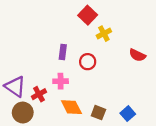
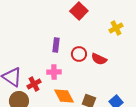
yellow cross: (104, 34) -> (116, 28), moved
red semicircle: (137, 55) -> (99, 59), moved

